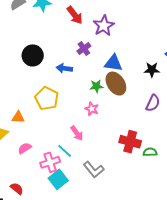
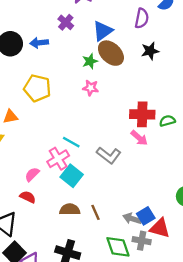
blue triangle: (113, 63) -> (103, 31), turned -30
blue arrow: (64, 68) -> (39, 43), moved
black star: (152, 70) -> (150, 51), moved
purple semicircle: (153, 103) -> (142, 18), moved
pink arrow: (77, 133) -> (139, 138), moved
pink semicircle: (25, 148) -> (32, 174), moved

